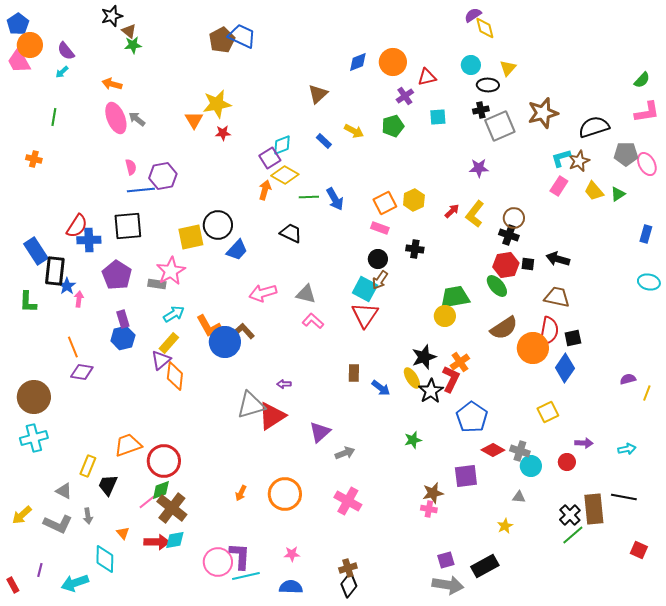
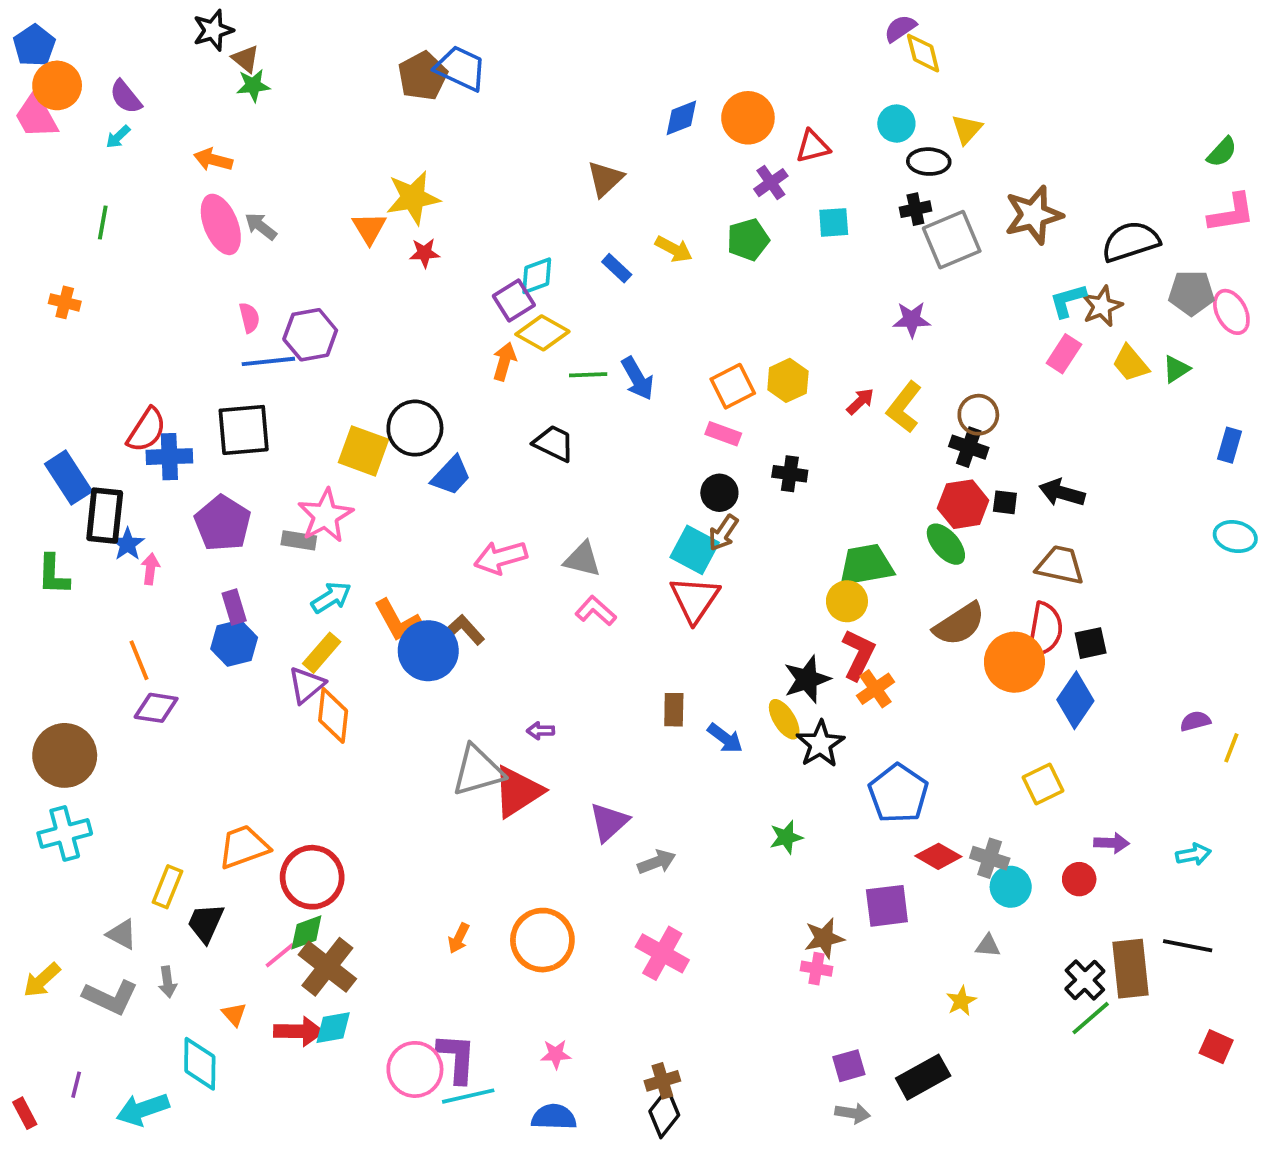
yellow square: (191, 237) -> (364, 451), turned 32
red L-shape: (451, 379) -> (858, 655), moved
gray arrow: (448, 585) -> (853, 1113), size x0.6

